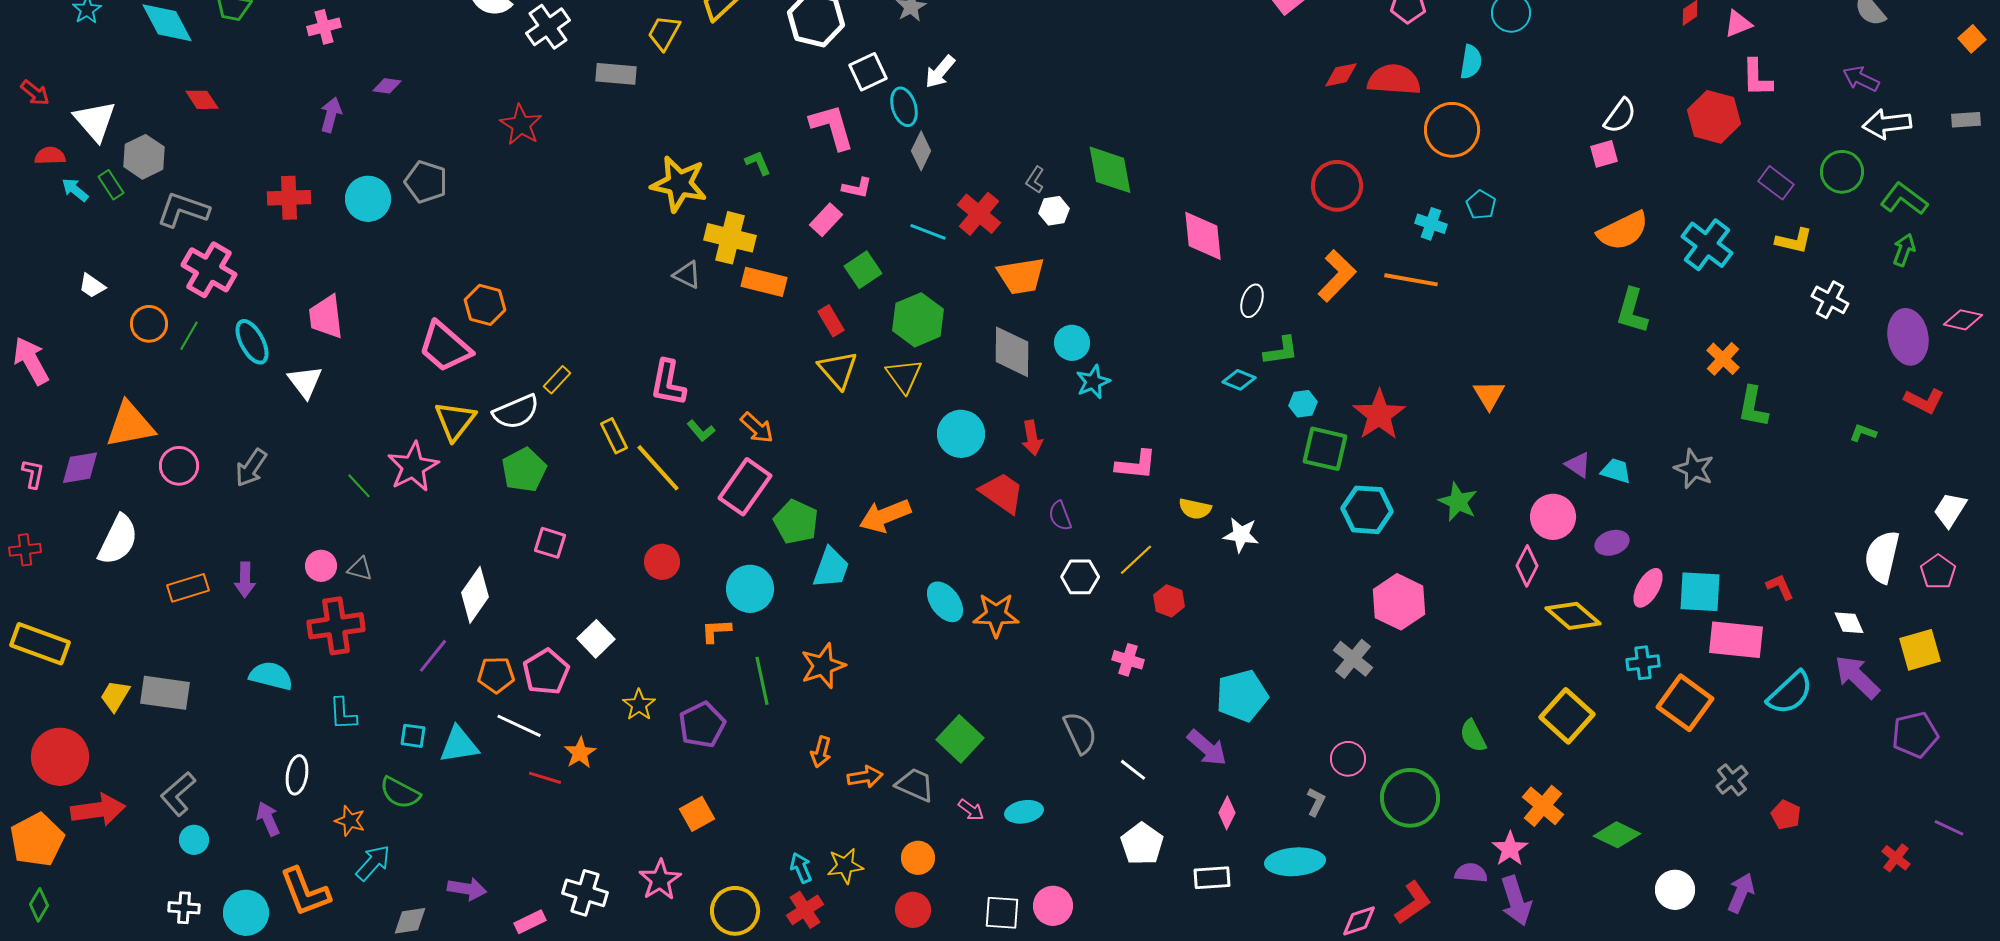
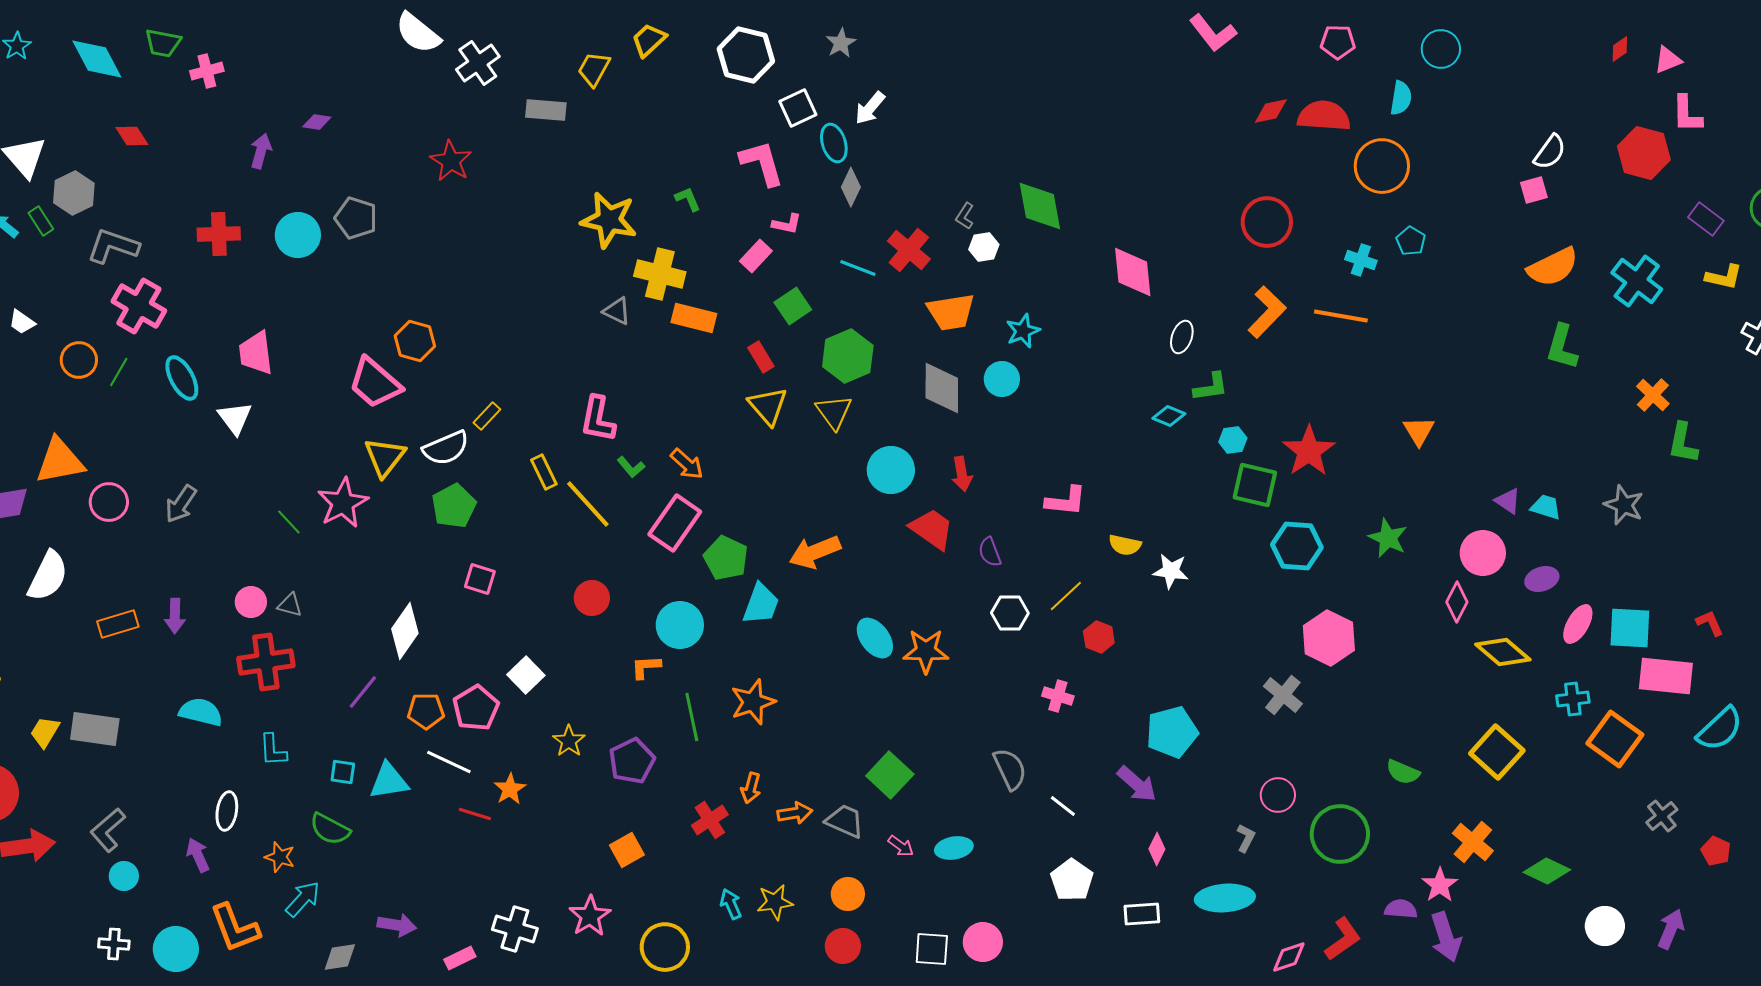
pink cross: (324, 27) -> (207, 71), moved
cyan star: (1093, 382) -> (1023, 331), moved
green semicircle: (1473, 736) -> (1403, 772), turned -40
red cross: (805, 910) -> (710, 820), moved

